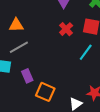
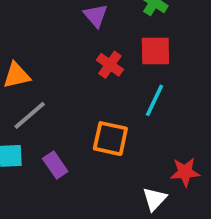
orange square: (45, 92) -> (110, 139), moved

